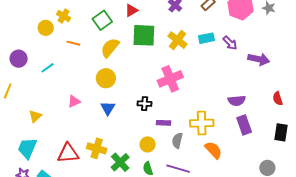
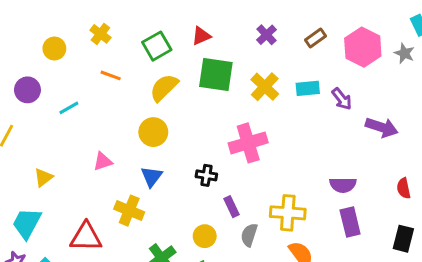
yellow circle: (46, 28) -> (54, 48), moved
purple rectangle: (163, 123) -> (232, 207), turned 56
yellow cross: (97, 148) -> (129, 211), moved

